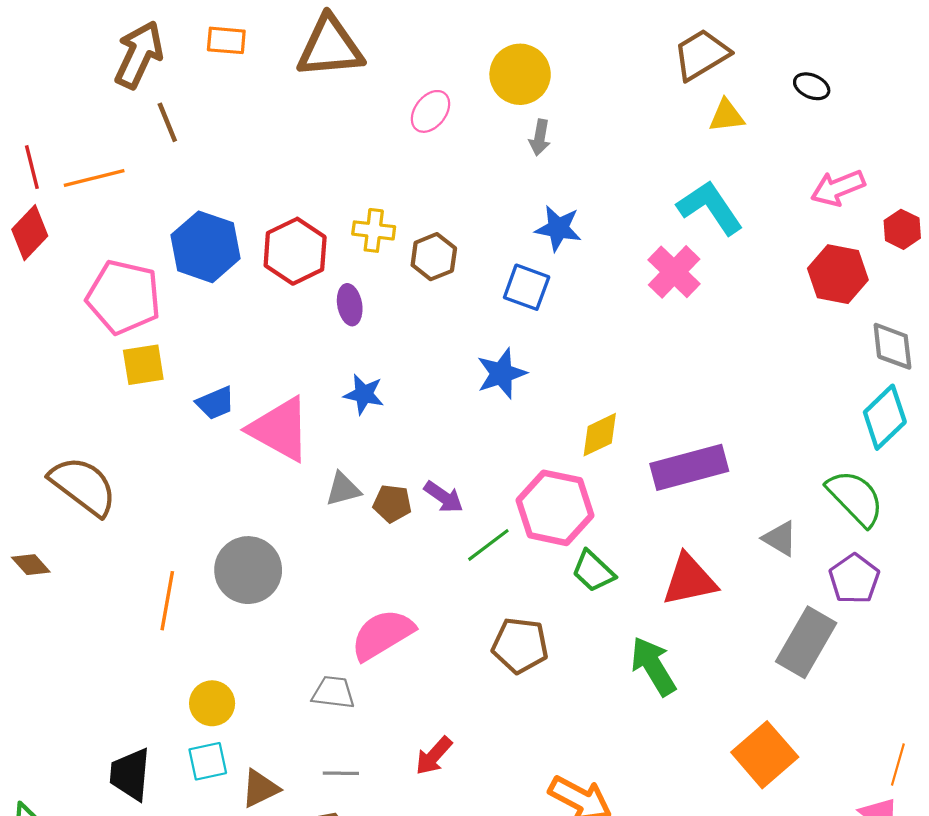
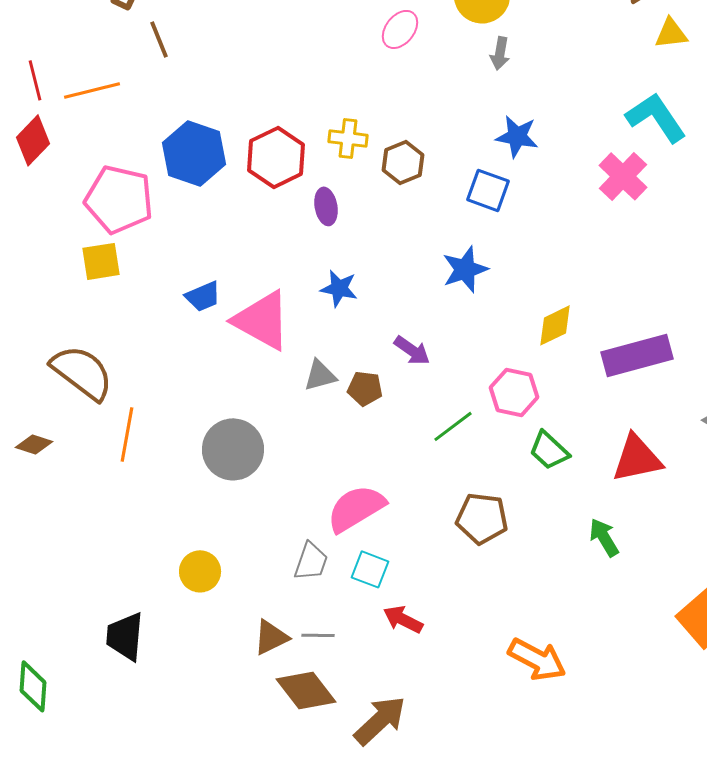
yellow square: (143, 365) -> (101, 261), moved
purple arrow: (444, 497) -> (412, 350), moved
pink hexagon: (555, 508) -> (514, 392), size x0.7
brown diamond: (31, 565) -> (34, 444), turned -30
orange line: (167, 601) -> (127, 434), moved
green arrow: (653, 666) -> (604, 537), size x0.7
gray trapezoid: (333, 692) -> (311, 561), turned 102
red arrow: (434, 756) -> (403, 619), turned 75
cyan square: (208, 761) -> (370, 569), moved, turned 33
brown triangle: (260, 788) -> (271, 637), moved

